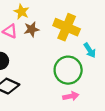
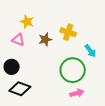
yellow cross: (67, 27) -> (68, 32), size x0.7
brown star: (32, 29) -> (45, 39), moved

